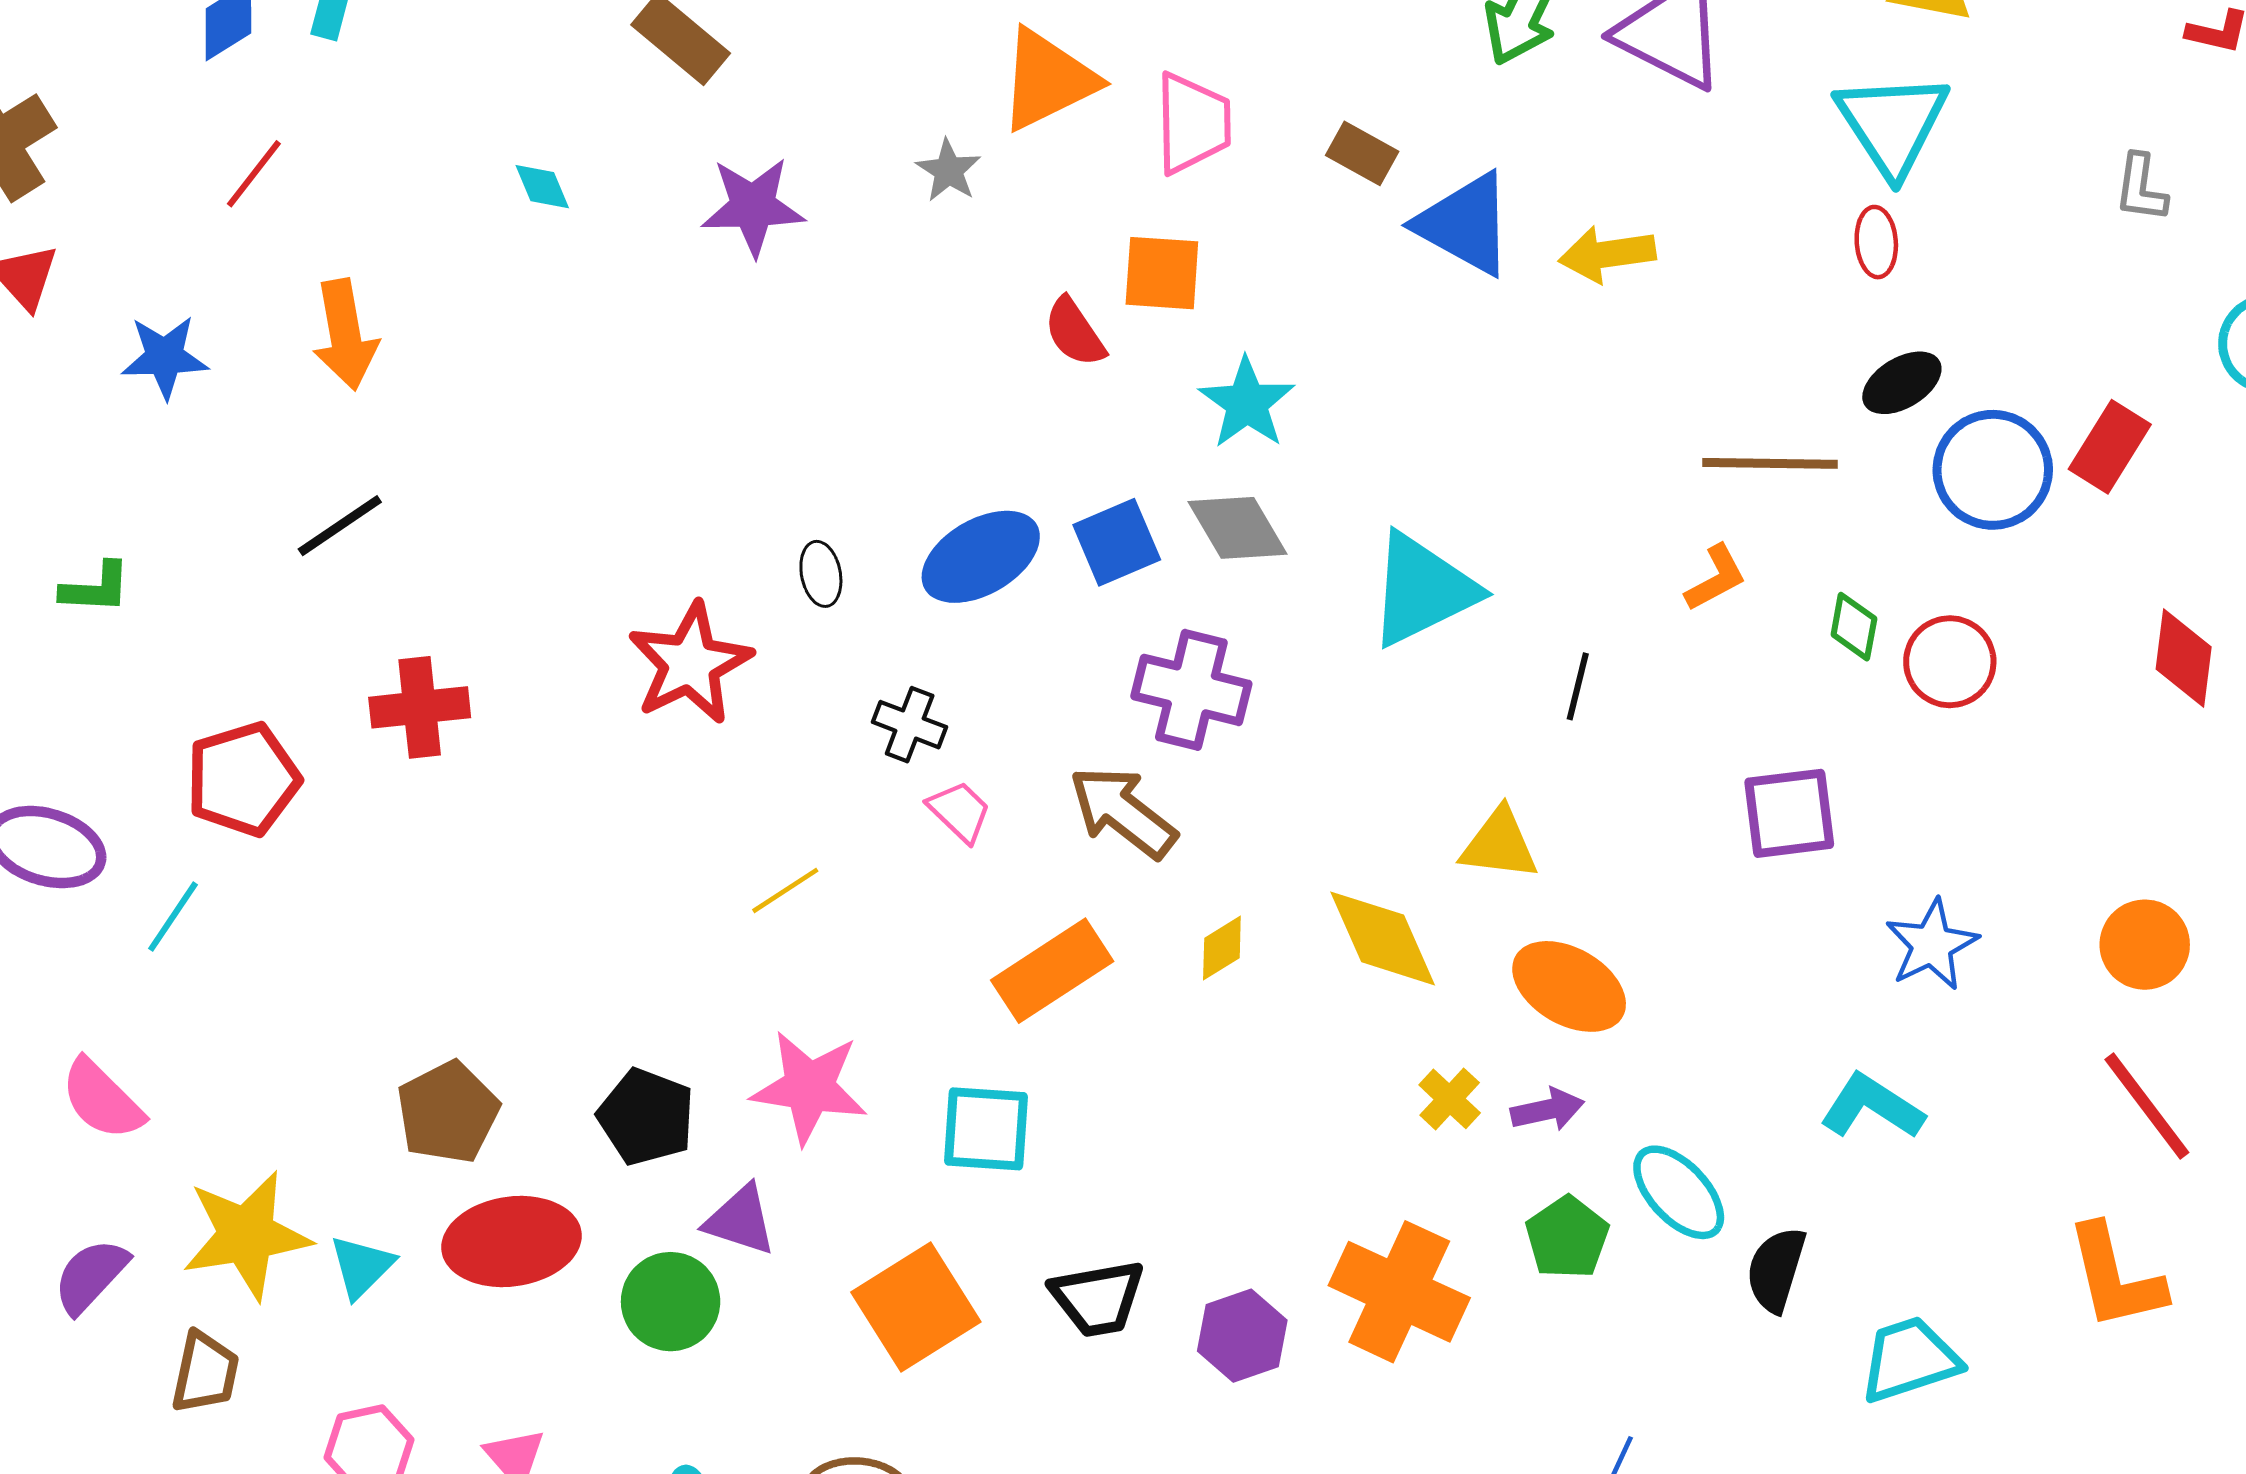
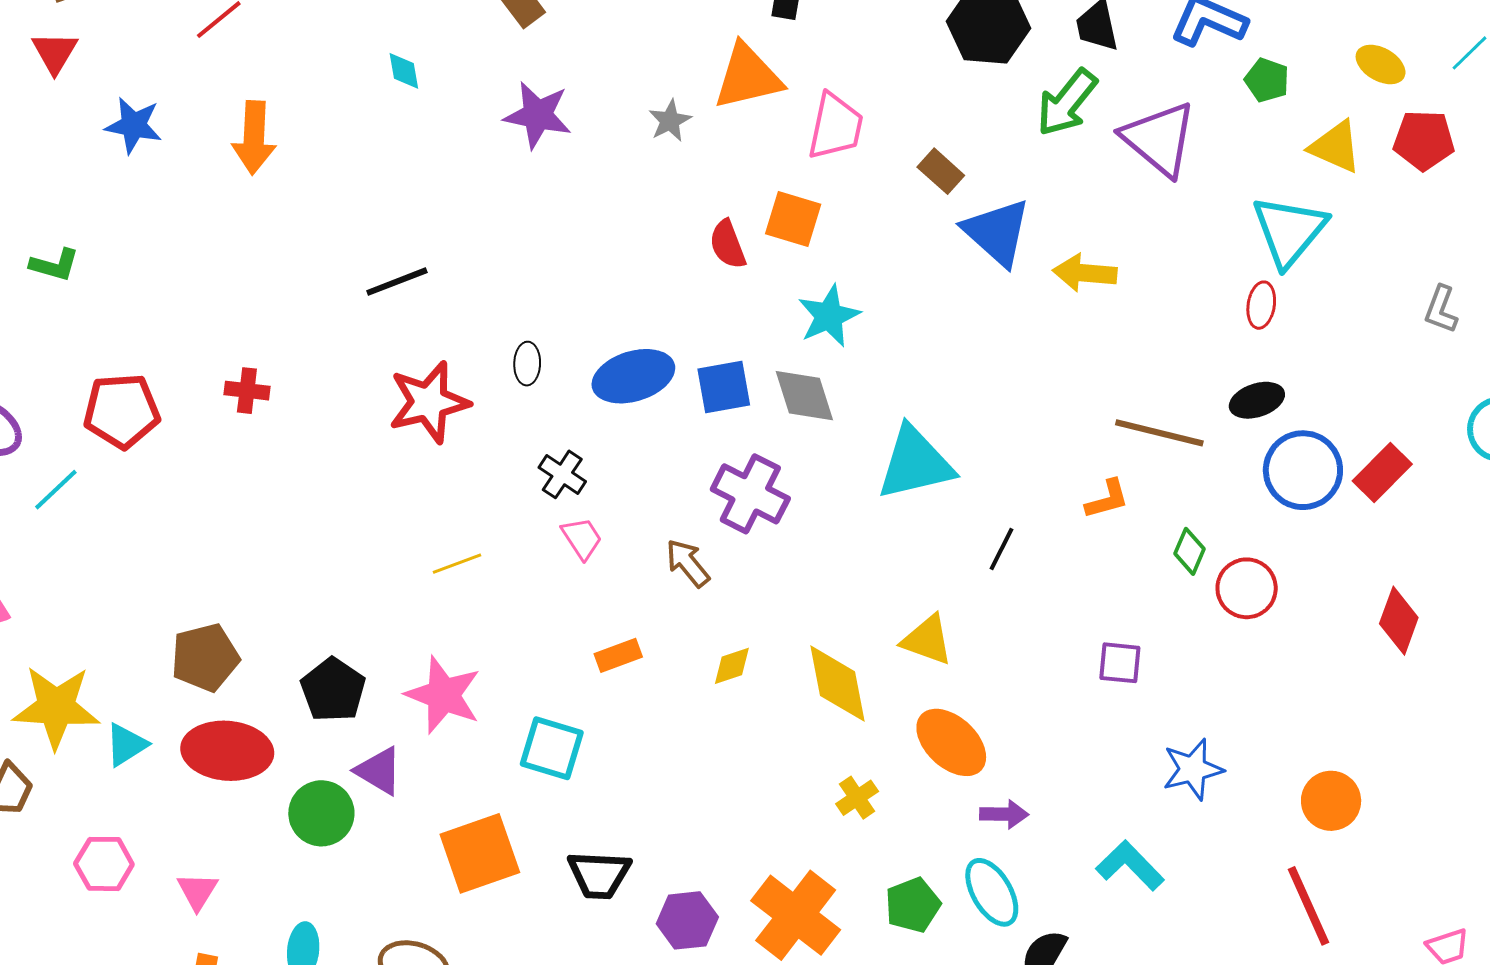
black line: (340, 526) -> (397, 282), moved
red cross: (420, 707) -> (247, 391), size x0.7
brown arrow: (1123, 812) -> (688, 563), size x0.7
purple square: (1789, 813) -> (1120, 663), size x0.7
orange rectangle: (1052, 971) -> (618, 655), size x0.6
purple arrow: (1547, 1110) -> (1004, 814), moved

